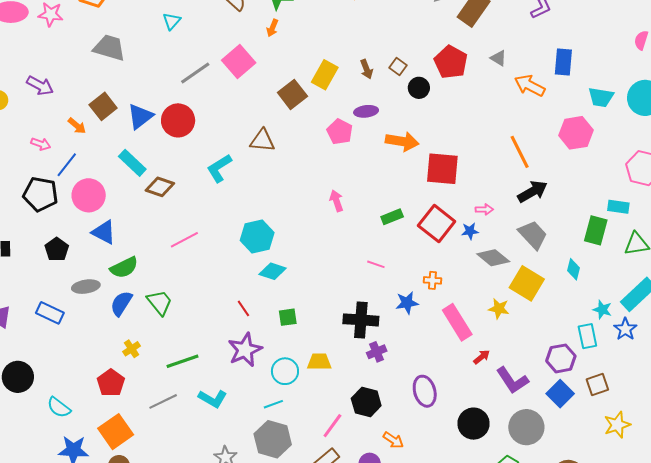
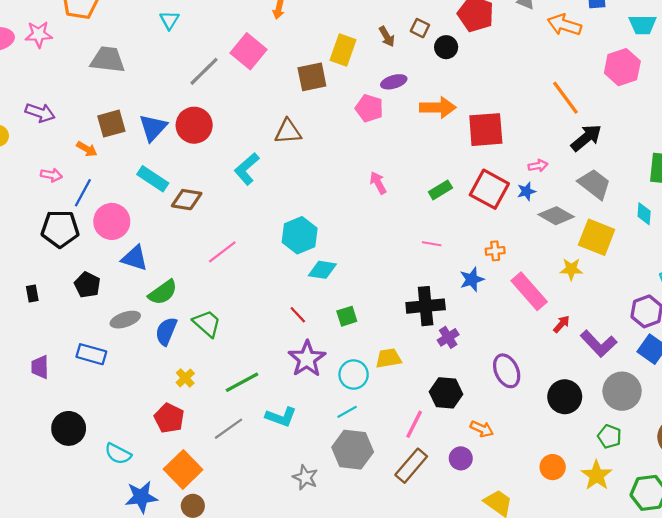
brown square: (292, 94) -> (312, 77), turned 36
brown square: (103, 106) -> (111, 124), turned 32

